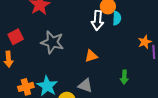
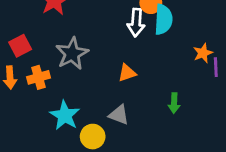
cyan semicircle: (117, 18) -> (163, 19), size x1.5
gray star: (52, 42) -> (72, 54), turned 30
orange cross: (26, 87) -> (38, 77), moved

